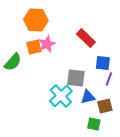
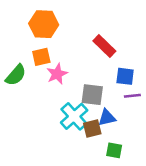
pink star: (47, 44) -> (57, 74), moved
purple line: (109, 79) -> (132, 96), turned 64
brown square: (105, 106) -> (92, 129), moved

